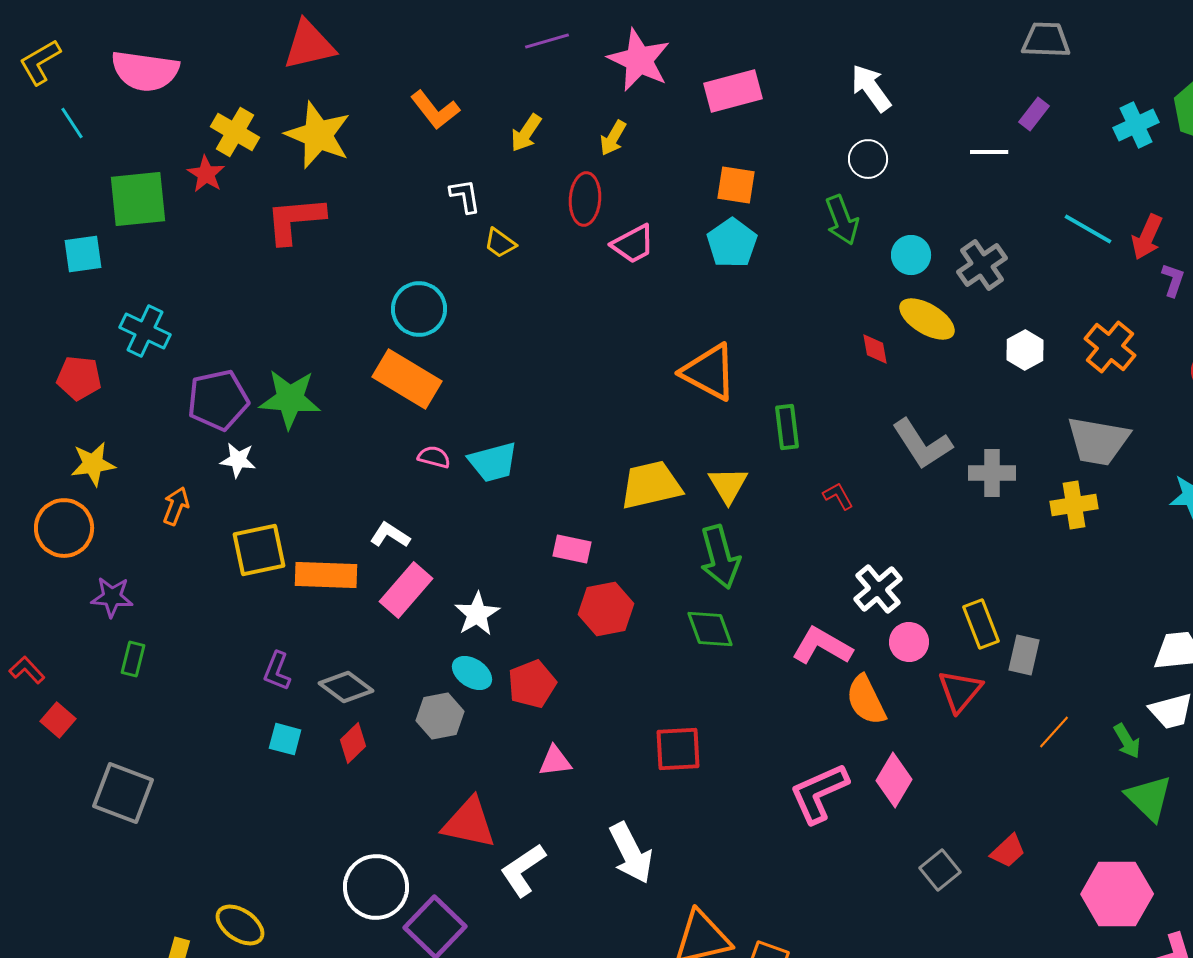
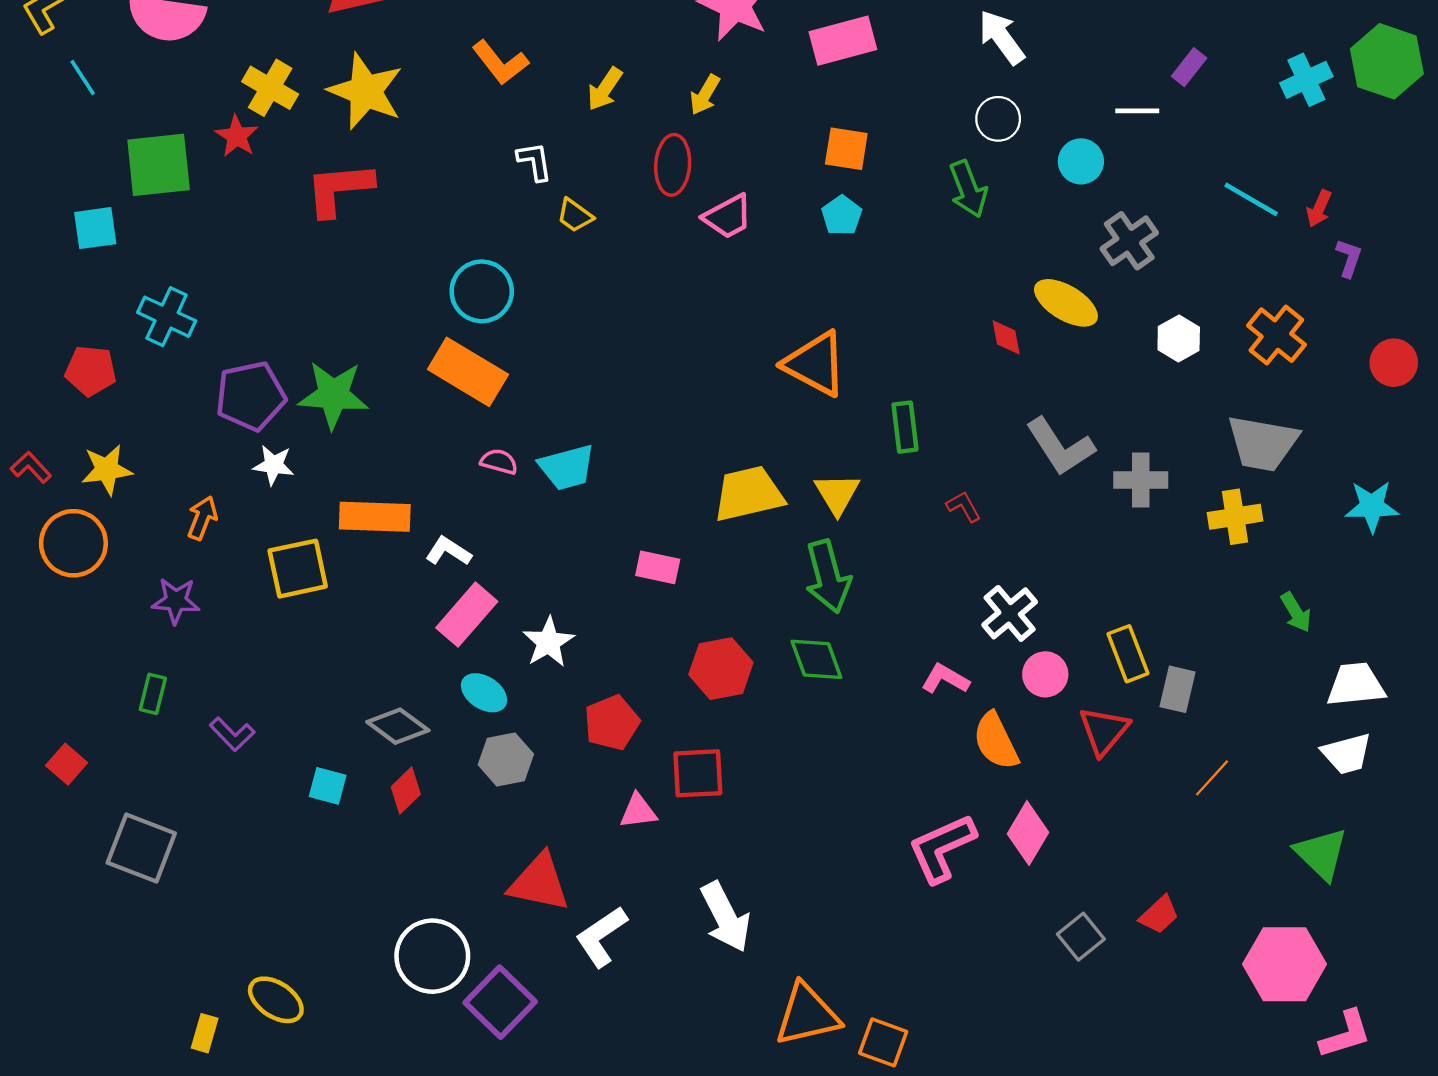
red arrow: (1147, 237) -> (1319, 209), size x0.7
cyan pentagon: (732, 243) -> (842, 215), size x0.7
cyan circle: (911, 255) -> (1081, 161), moved
orange rectangle: (326, 575) -> (375, 517), moved
purple star: (112, 597) -> (176, 601), moved
red hexagon: (606, 609) -> (721, 669), moved
pink L-shape: (822, 646) -> (945, 679), size x0.7
red L-shape: (27, 670) -> (31, 467), moved
purple L-shape: (277, 671) -> (232, 734), moved, turned -66
cyan ellipse: (472, 673) -> (484, 693), moved
green arrow: (1127, 741) -> (1296, 612), moved
red square: (678, 749) -> (698, 773), moved

